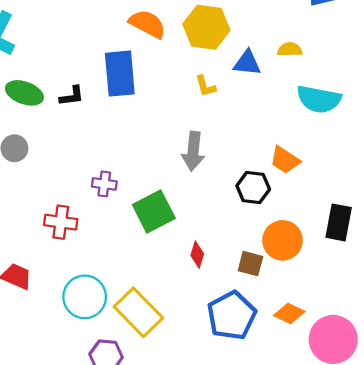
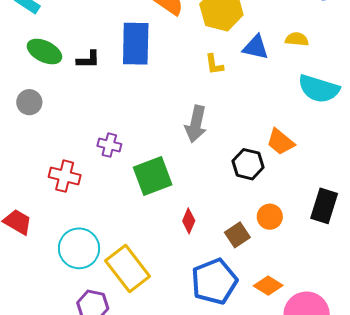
orange circle: (283, 240) -> (270, 217), size x0.7
brown square: (250, 264) -> (237, 235), turned 35

